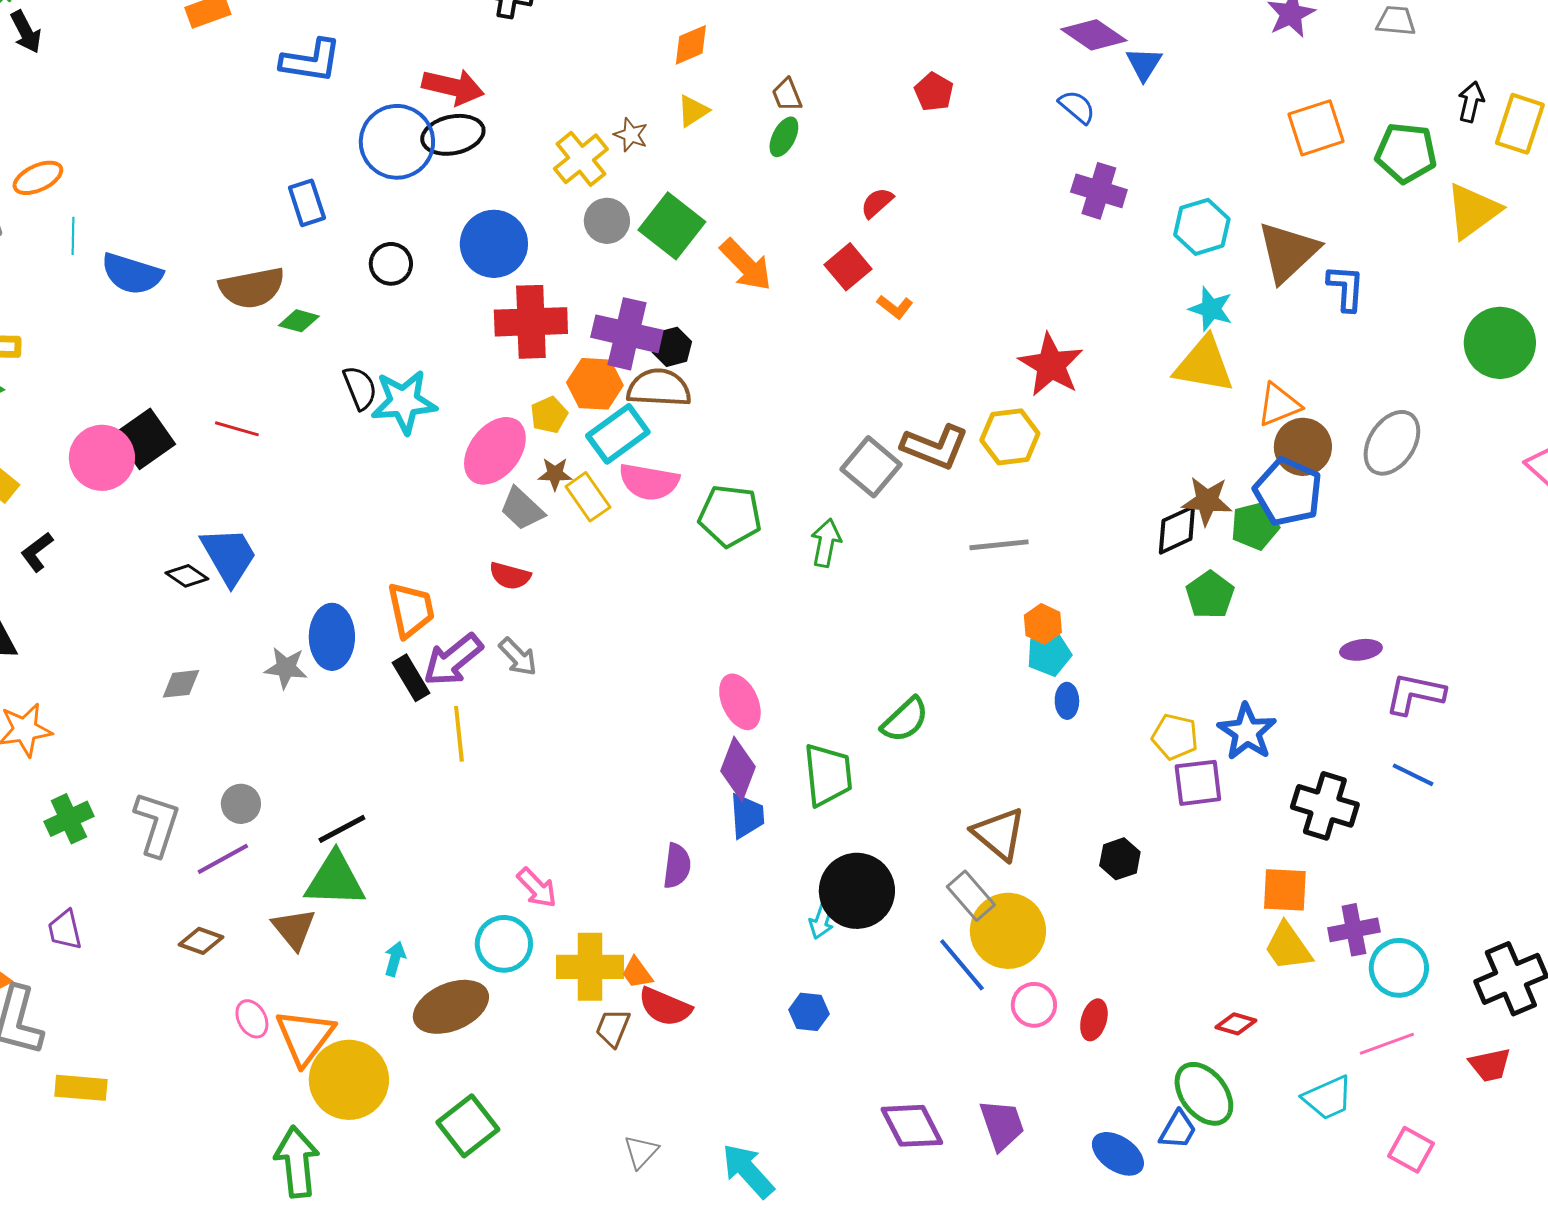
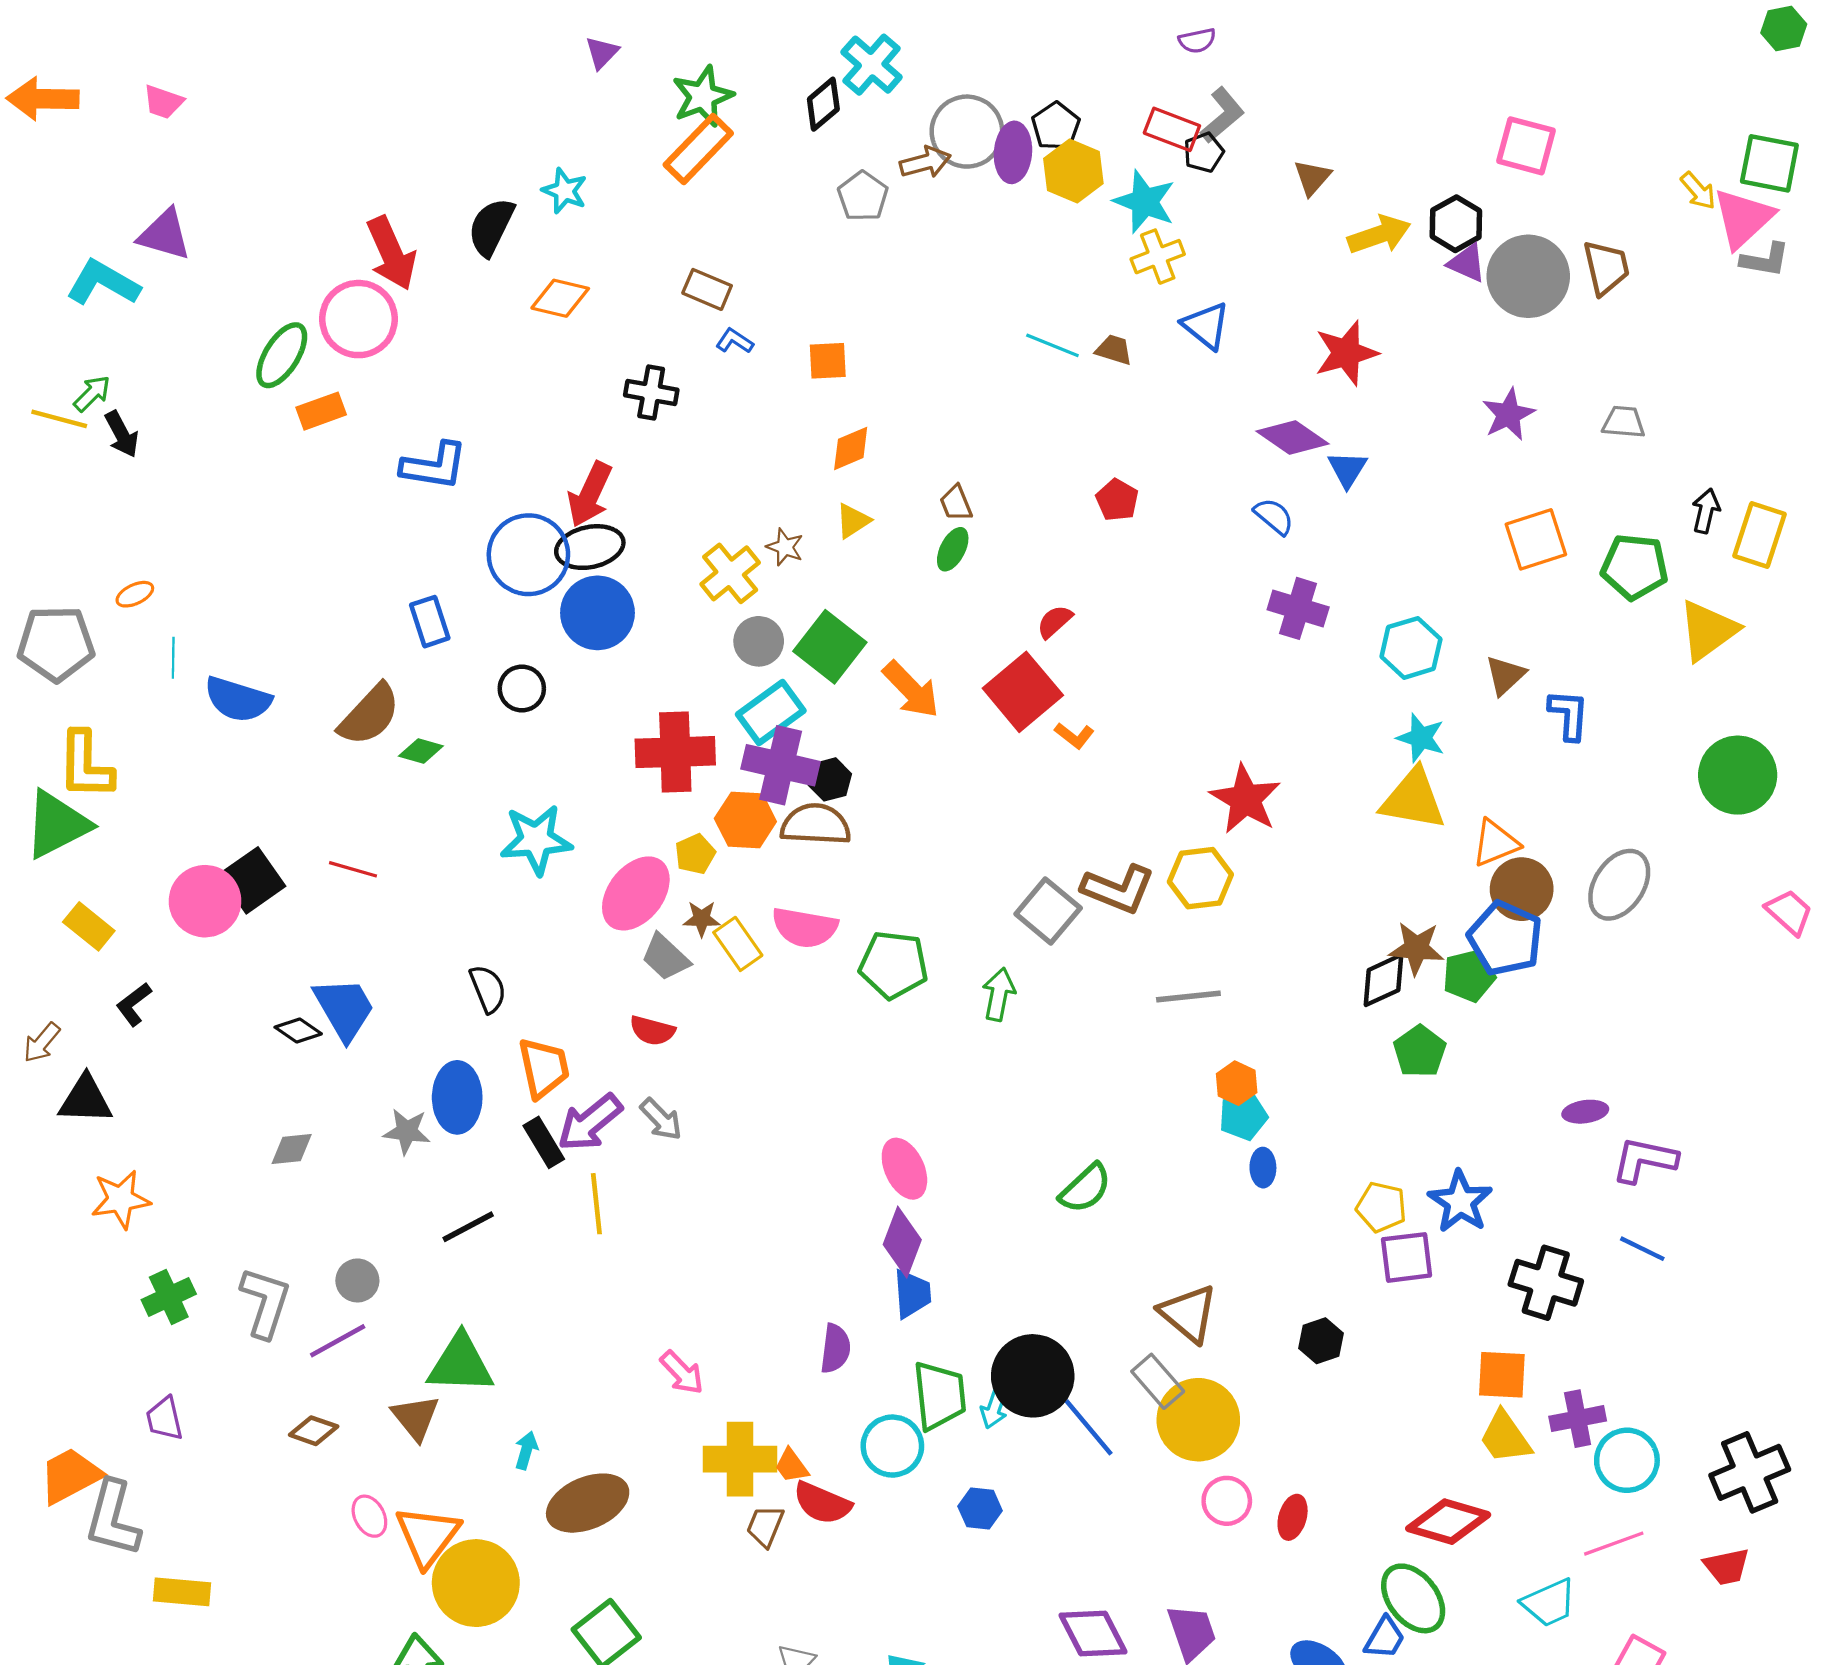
red arrow: (453, 87) -> (590, 494), turned 102
orange ellipse: (38, 178) -> (135, 594), size x0.7
blue circle: (494, 244) -> (597, 613), moved
brown triangle: (1288, 252) -> (1505, 675), size x0.6
red square: (848, 267) -> (1023, 692), size x1.5
brown semicircle: (252, 288) -> (369, 715), turned -36
black semicircle: (360, 388) -> (488, 989), moved
cyan rectangle: (618, 434) -> (771, 713), moved
green trapezoid: (828, 775) -> (940, 1396), moved
black line: (342, 829) -> (468, 1227), moved
cyan circle: (504, 944) -> (892, 1446), moved
blue line: (962, 965) -> (1089, 1427), moved
red diamond: (1236, 1024) -> (1448, 1522), size x1.8

